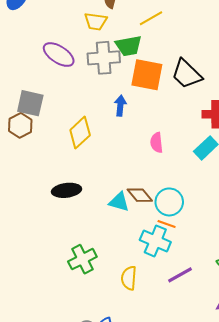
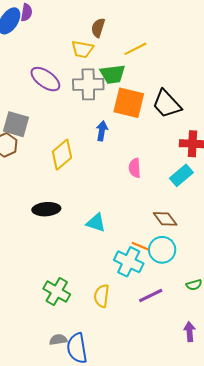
brown diamond: (140, 195) -> (165, 219), moved
cyan circle: (169, 202) -> (162, 250), moved
green cross: (82, 259) -> (57, 292), moved, turned -36

